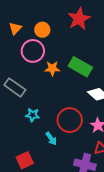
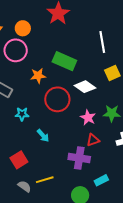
orange star: (52, 68) -> (38, 76), moved
red circle: (70, 120) -> (57, 99), moved

